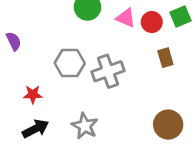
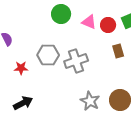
red star: (33, 94) -> (21, 68), moved
gray star: (85, 126) -> (90, 101), moved

